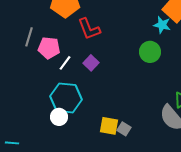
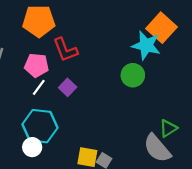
cyan star: (162, 25) -> (146, 45), size x1.5
pink pentagon: (49, 48) -> (37, 65), moved

